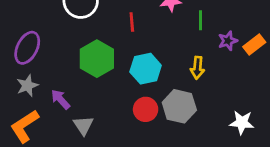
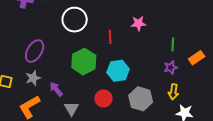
green line: (200, 20) -> (173, 45), moved
purple star: (228, 41) -> (171, 67), moved
yellow arrow: (197, 68) -> (173, 92), moved
red circle: (146, 109) -> (104, 98), moved

